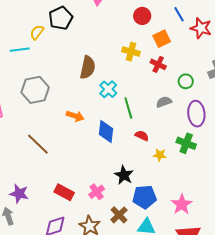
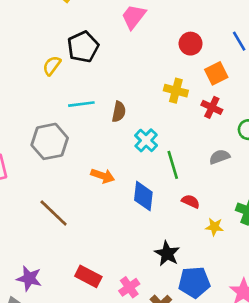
cyan line: (20, 50) -> (81, 104), moved
brown semicircle: (88, 67) -> (119, 112), size x0.7
pink cross: (97, 192) -> (129, 287), moved

